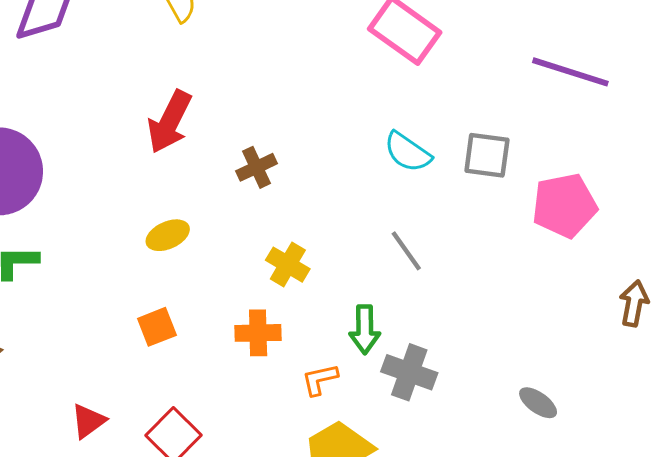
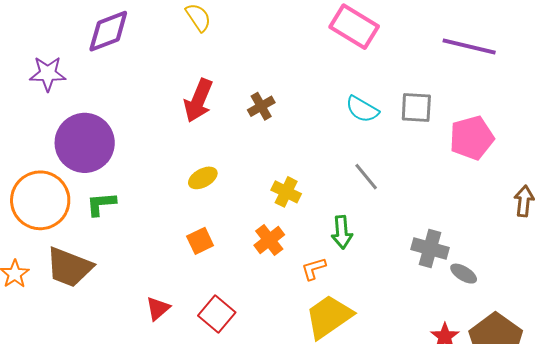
brown cross: (256, 167) -> (261, 106), moved
orange cross: (258, 333) -> (269, 240), turned -32
gray cross: (409, 372) -> (430, 249), moved

